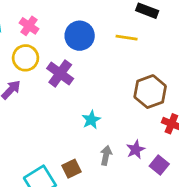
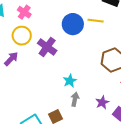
blue circle: (80, 36) -> (73, 24), moved
gray arrow: (106, 155) -> (75, 99), moved

